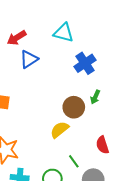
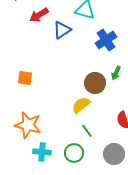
blue triangle: (29, 59) -> (62, 30), moved
green line: (74, 161) -> (87, 131), moved

